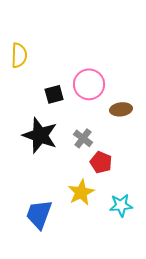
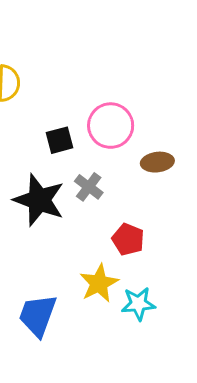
gray cross: (83, 138) -> (89, 187), moved
cyan star: (121, 205) -> (138, 304), moved

